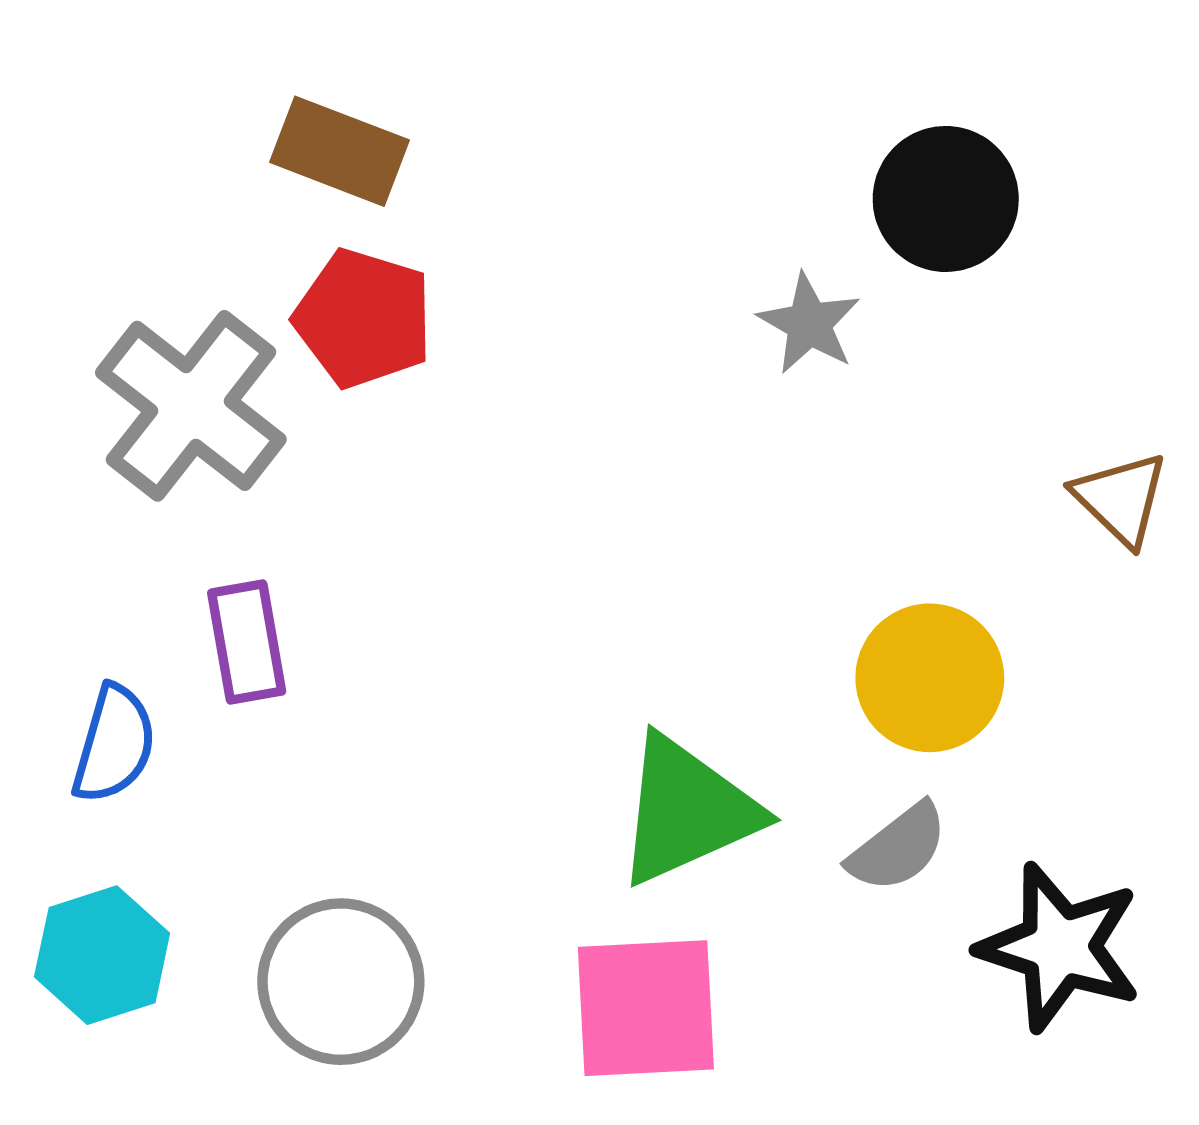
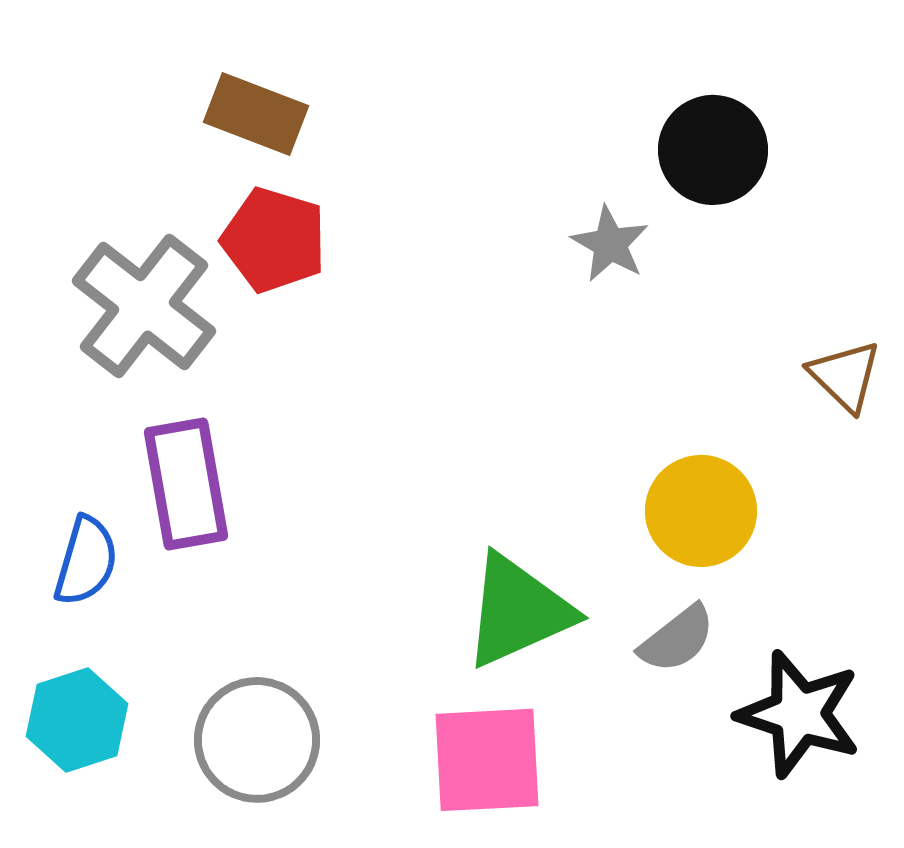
purple rectangle: (247, 642) -> (186, 484), size x1.4

